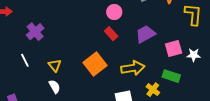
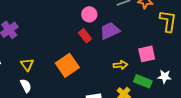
purple trapezoid: (145, 34) -> (110, 31), moved
white star: (194, 55) -> (165, 77), moved
yellow arrow: (133, 68) -> (120, 65), moved, size x0.6

